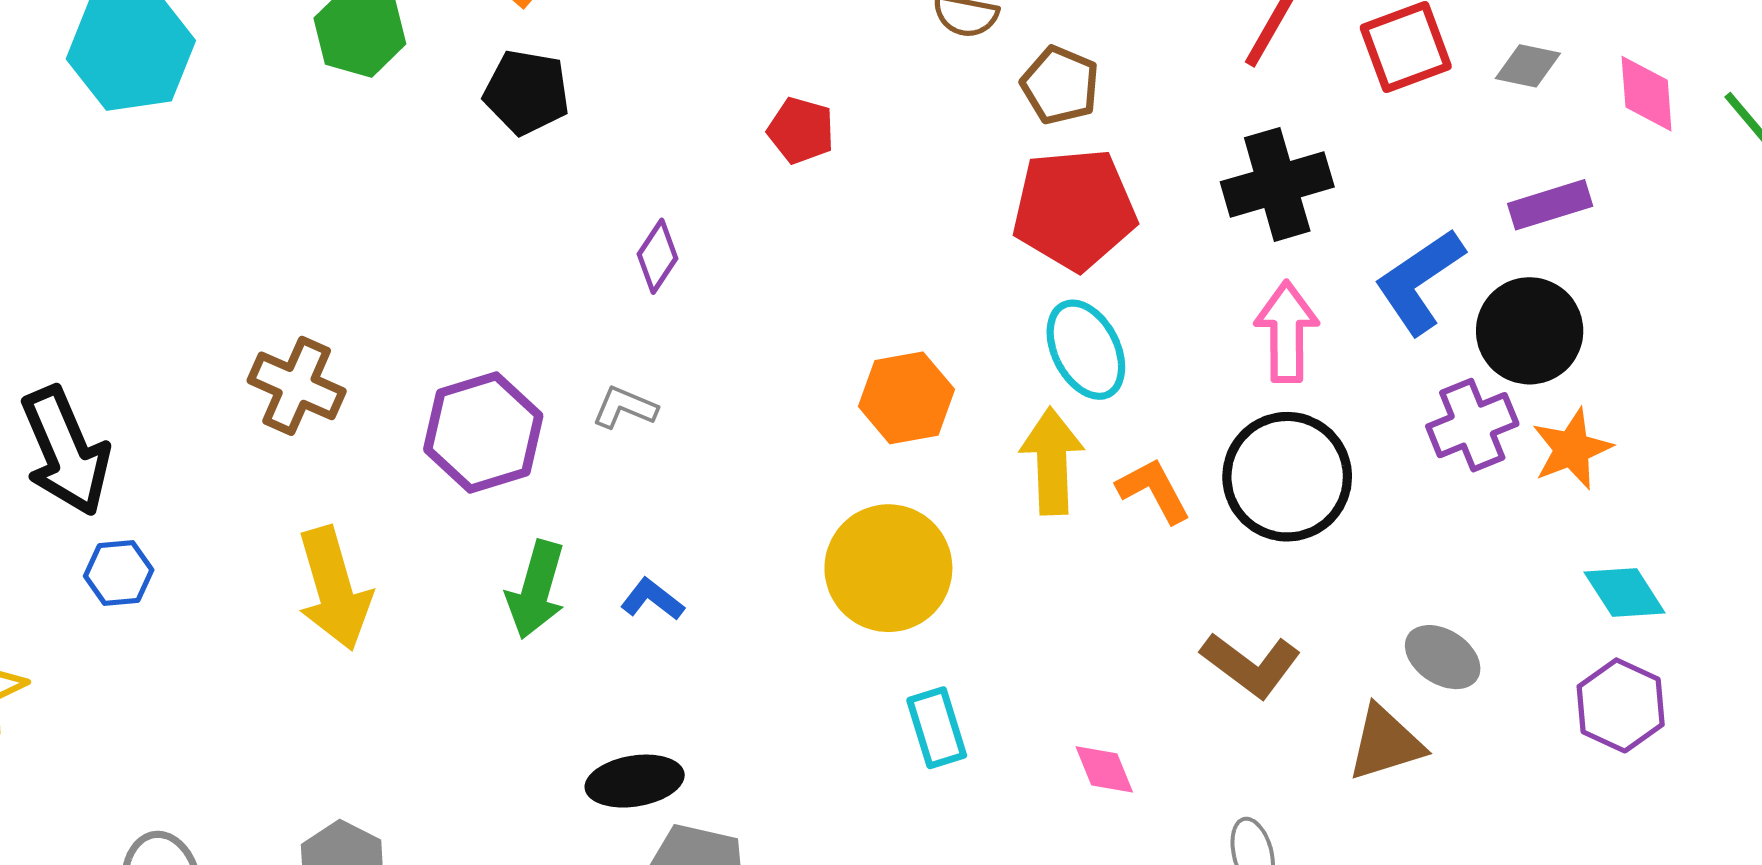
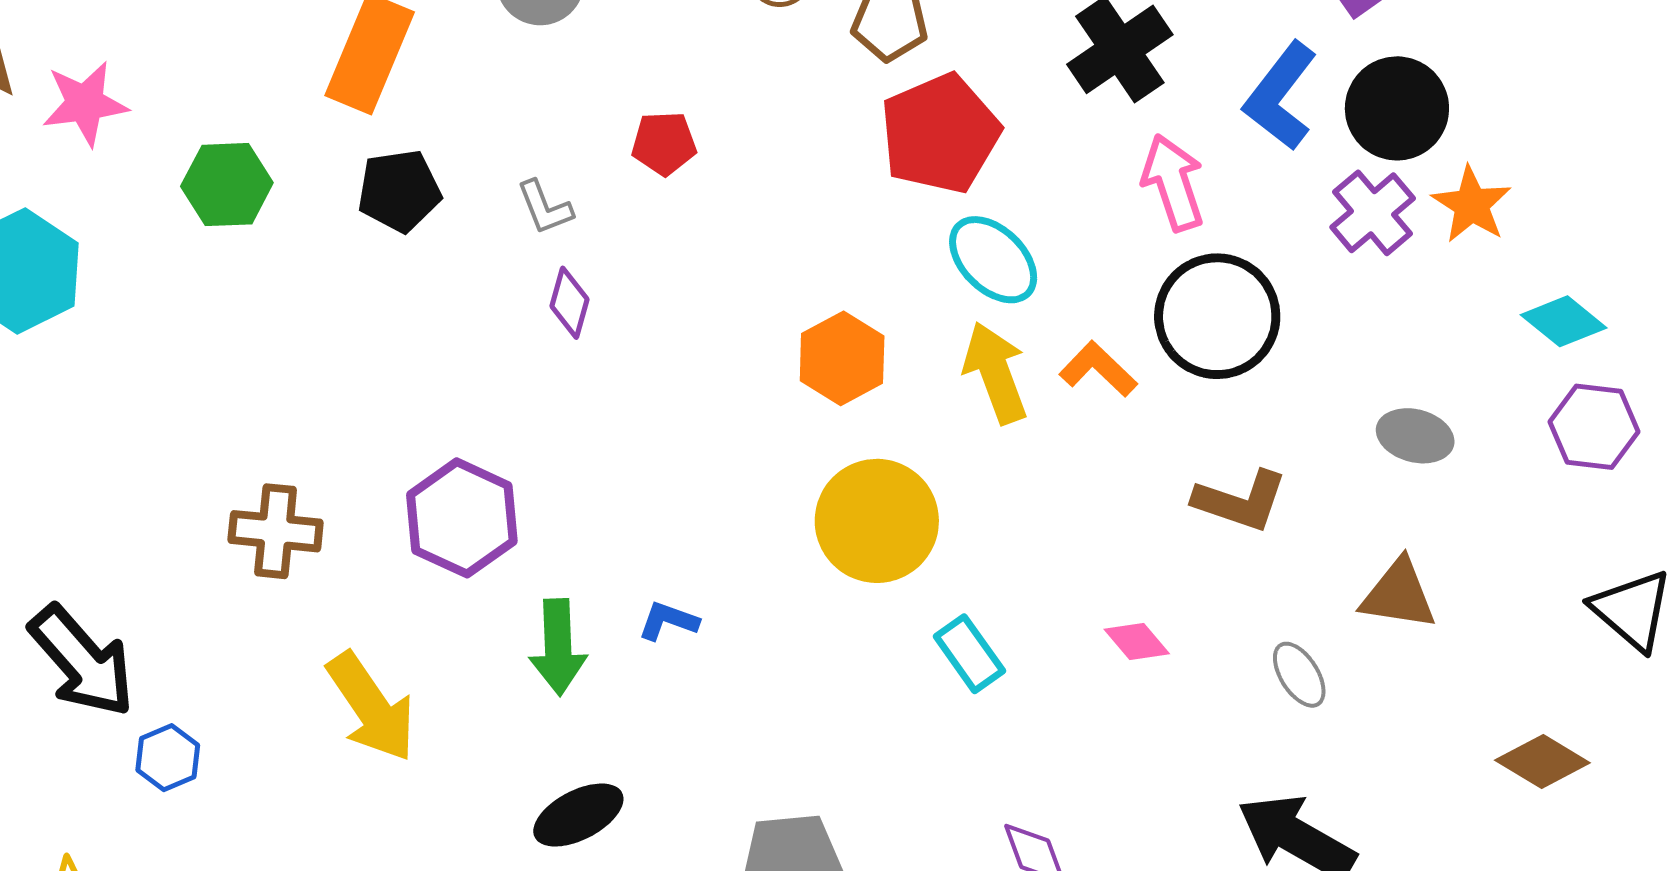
gray L-shape: (625, 407) -> (545, 207), moved, turned -116
brown triangle: (1386, 743) -> (1399, 595), moved, turned 44
black ellipse: (635, 781) -> (578, 815), moved

